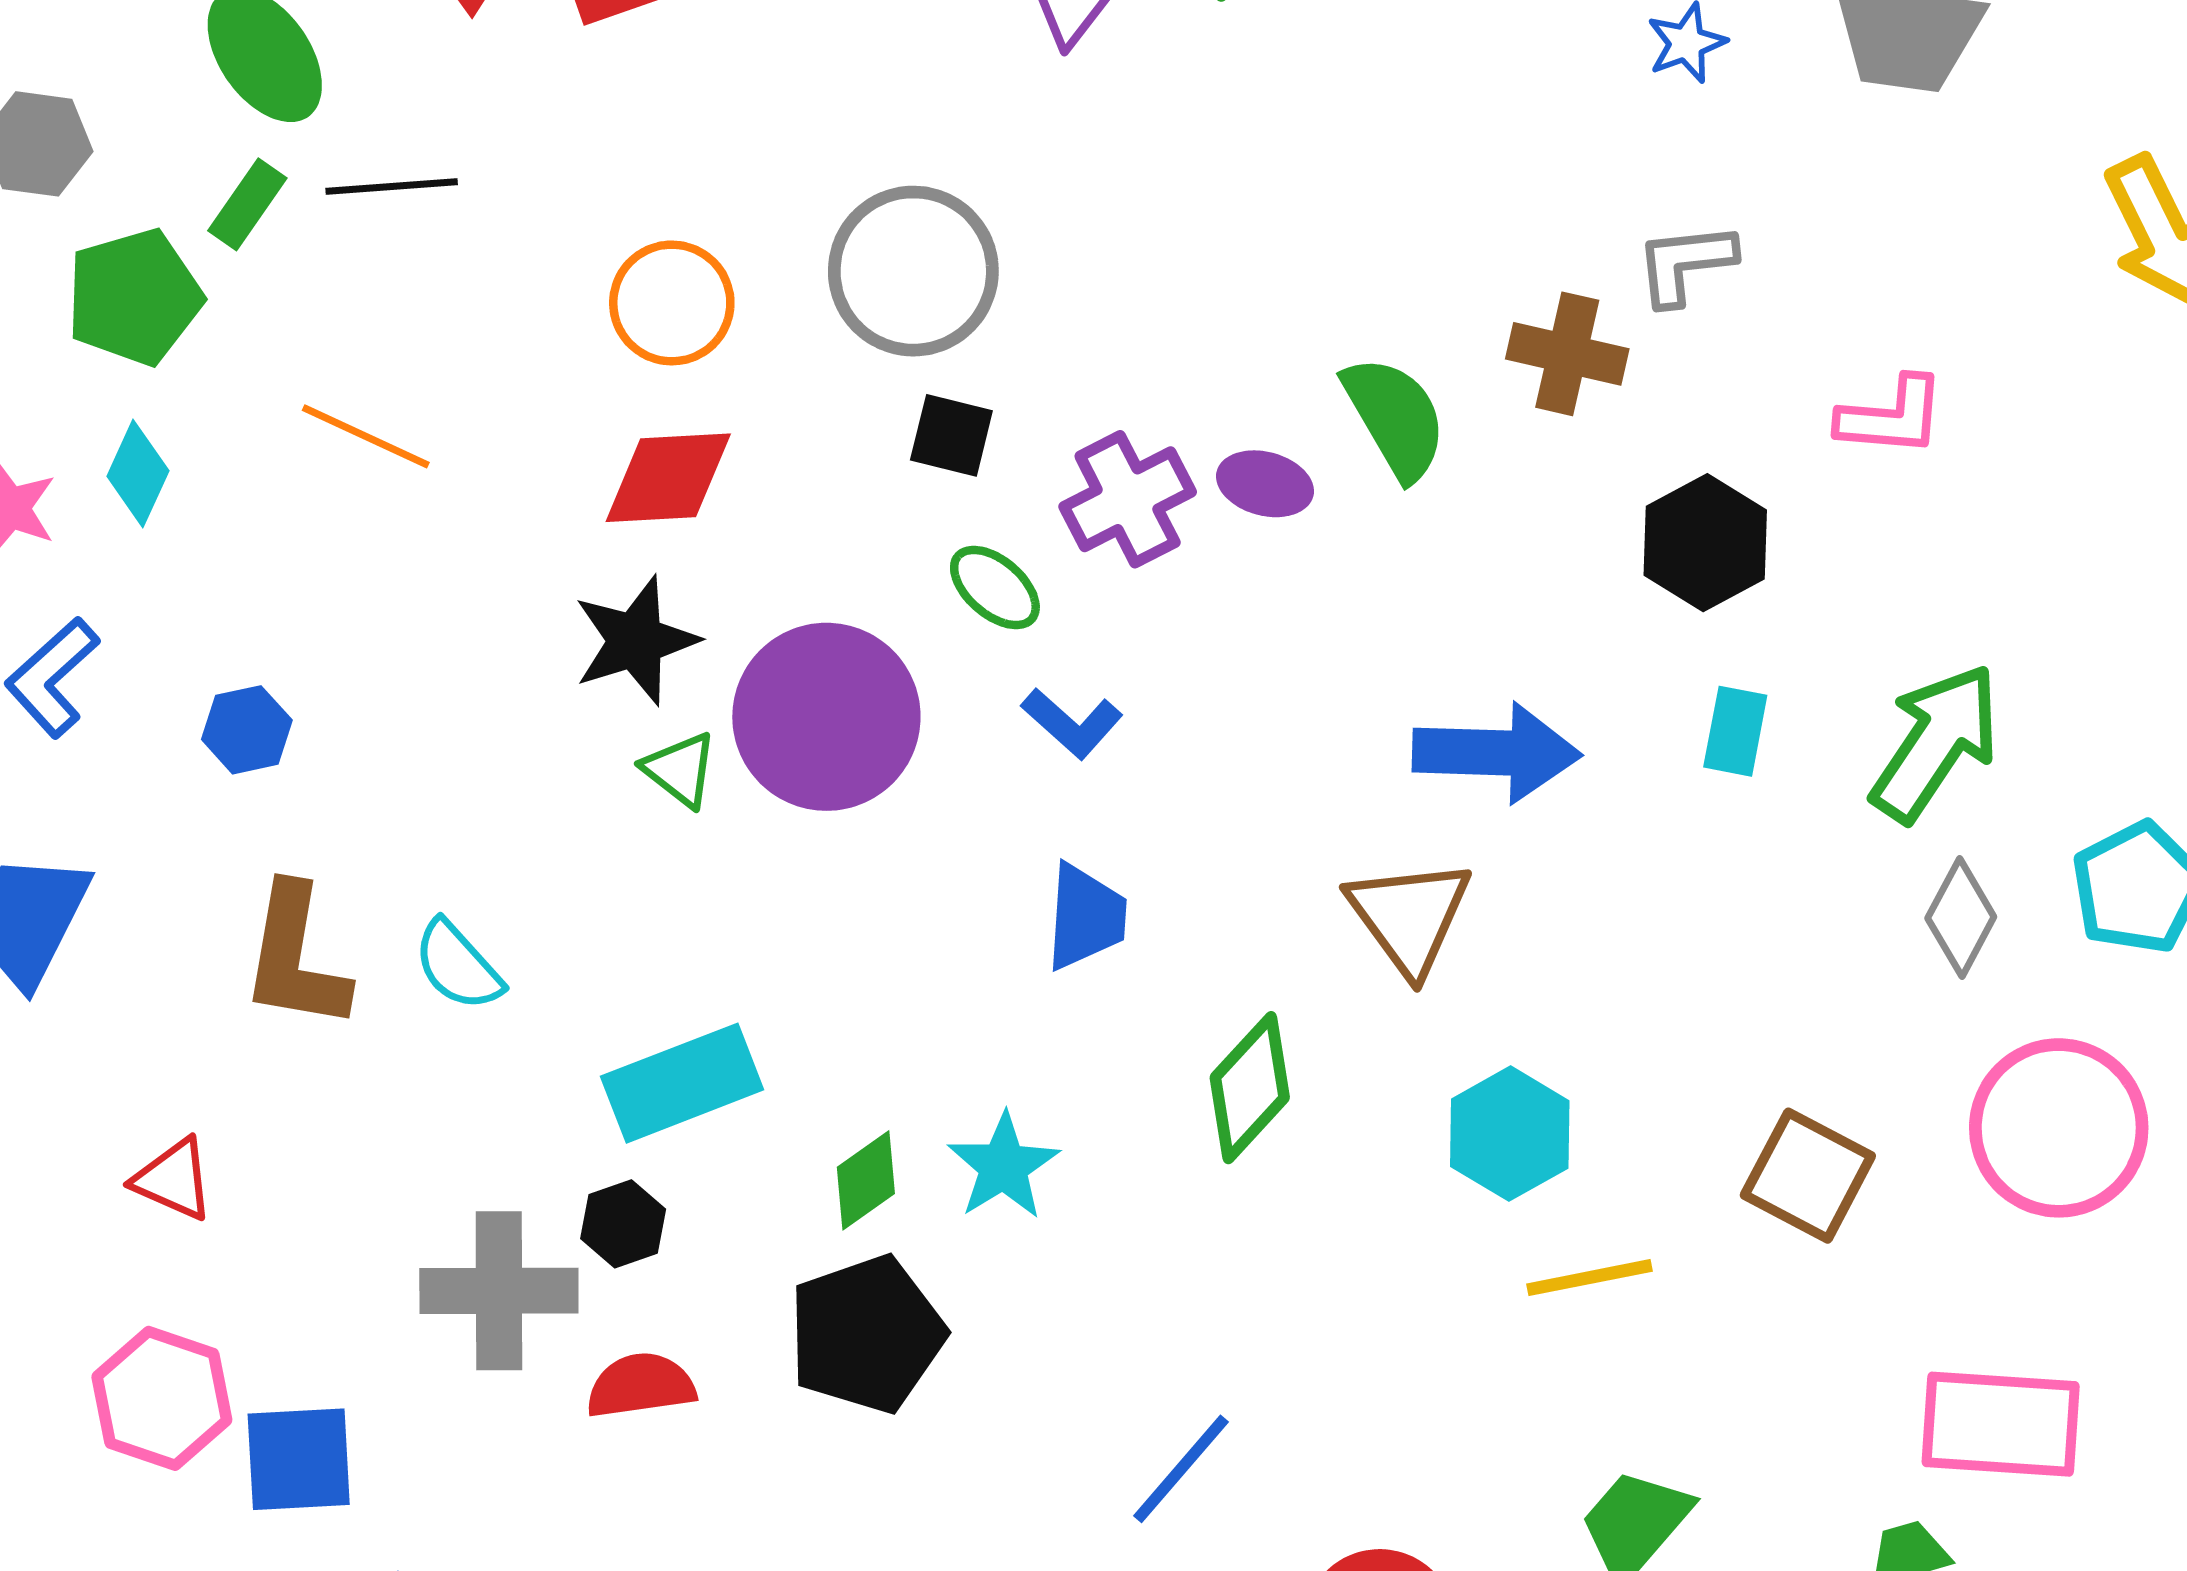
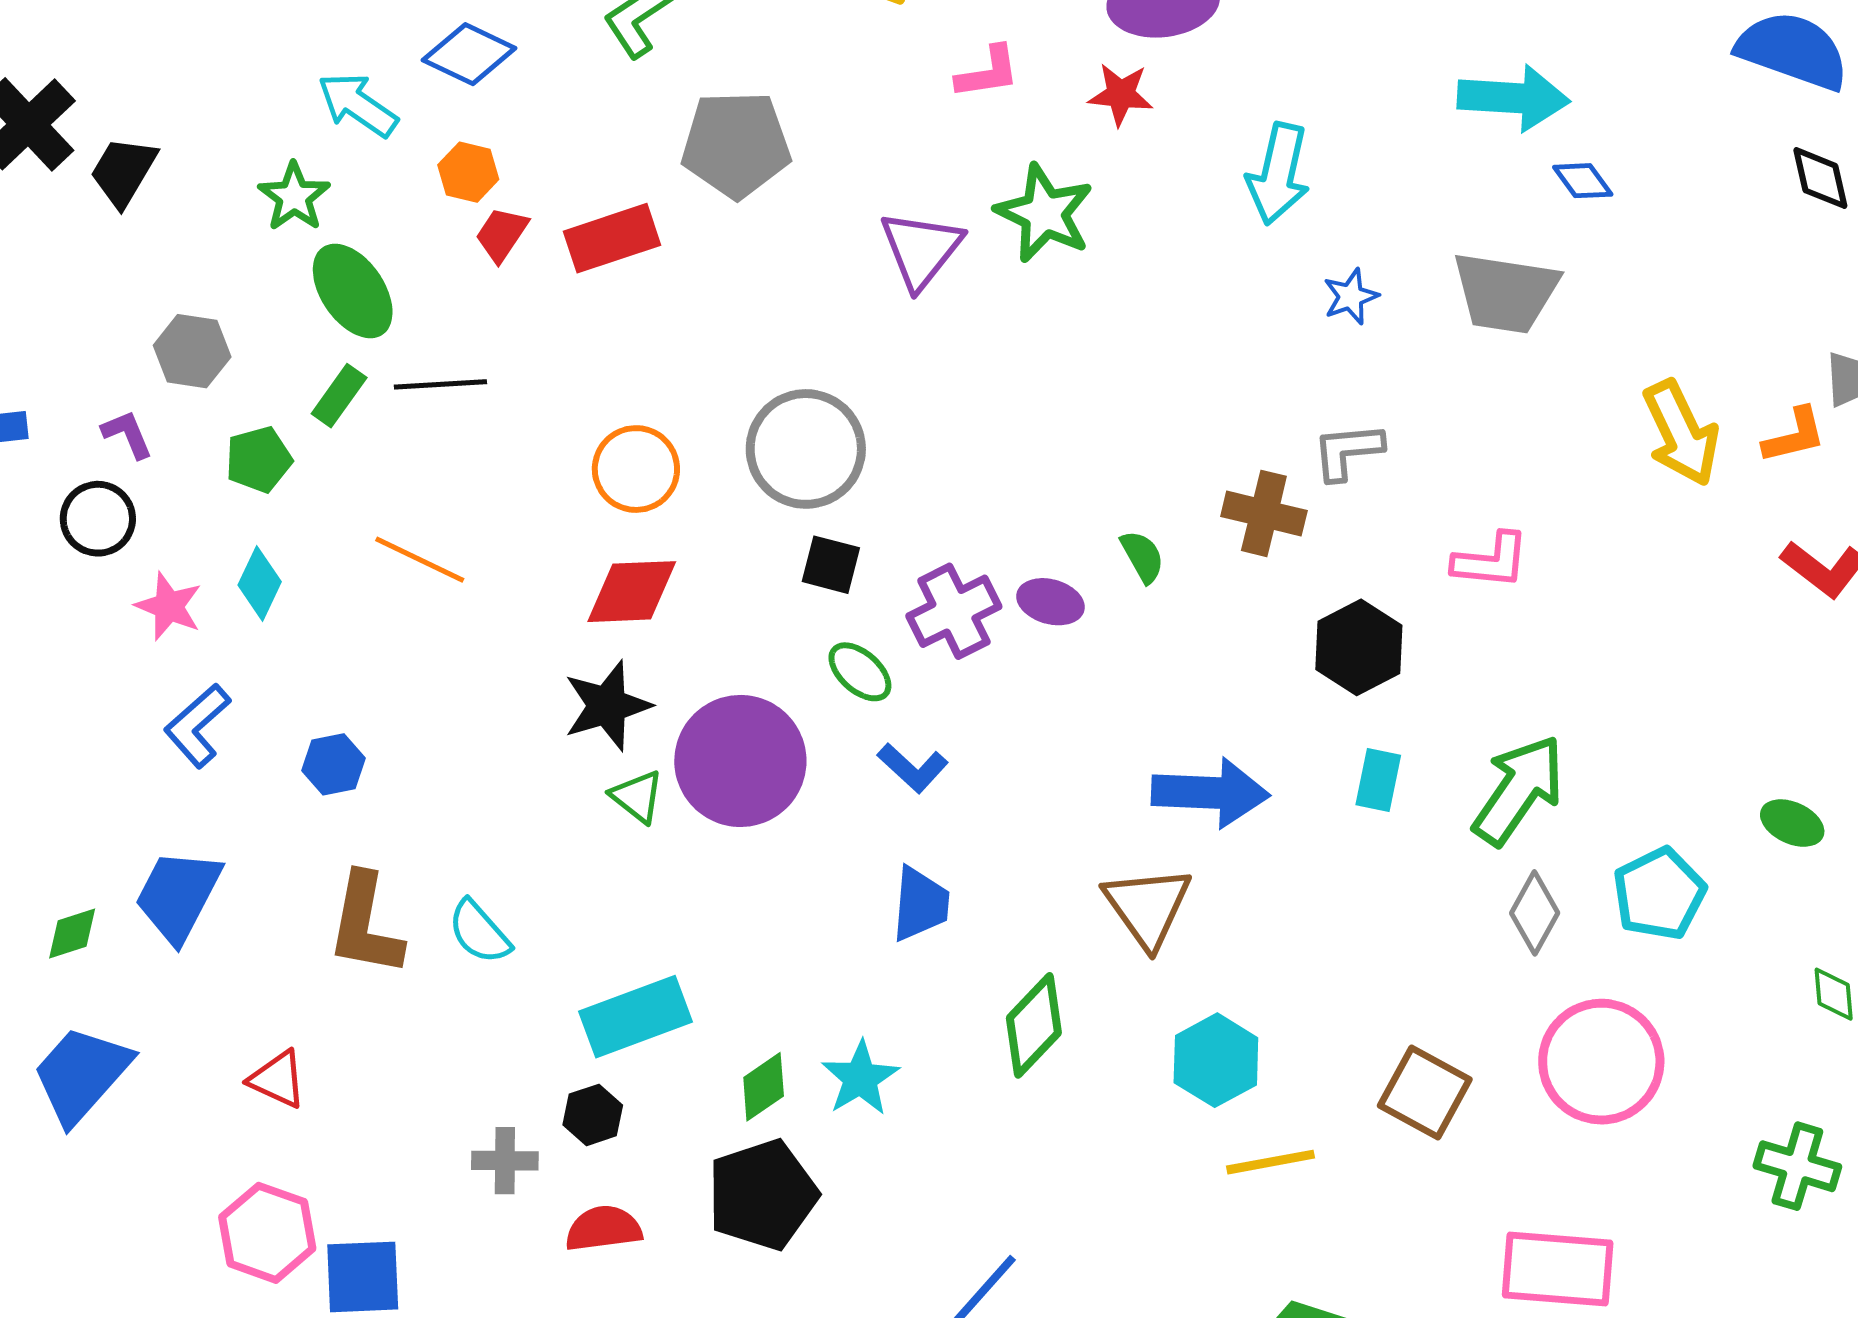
green pentagon: (134, 297) -> (259, 460), size x0.7
green semicircle: (1395, 418) -> (1142, 556), size x0.6
gray cross: (499, 1291) -> (505, 1161), size x0.6

